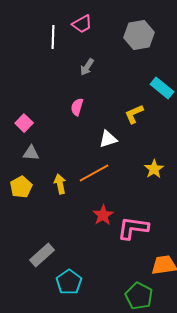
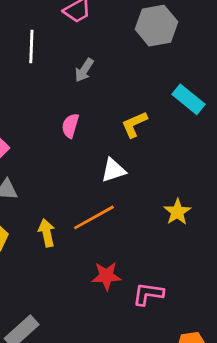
white line: (53, 37) -> (31, 46), moved
yellow L-shape: (134, 114) -> (134, 124), moved
red star: (103, 215) -> (106, 276), turned 30
pink L-shape: (133, 228) -> (148, 294), size x0.7

